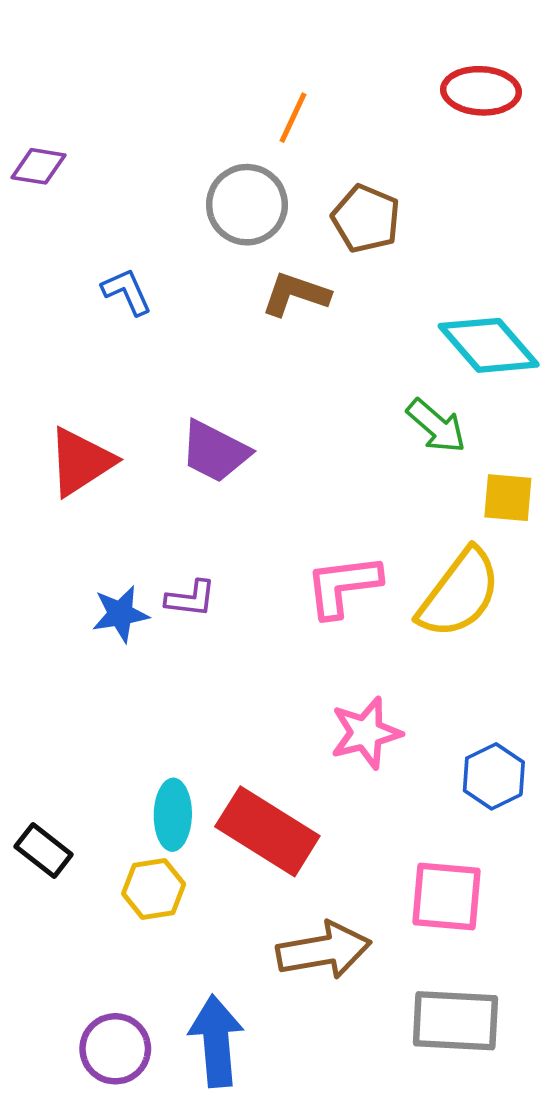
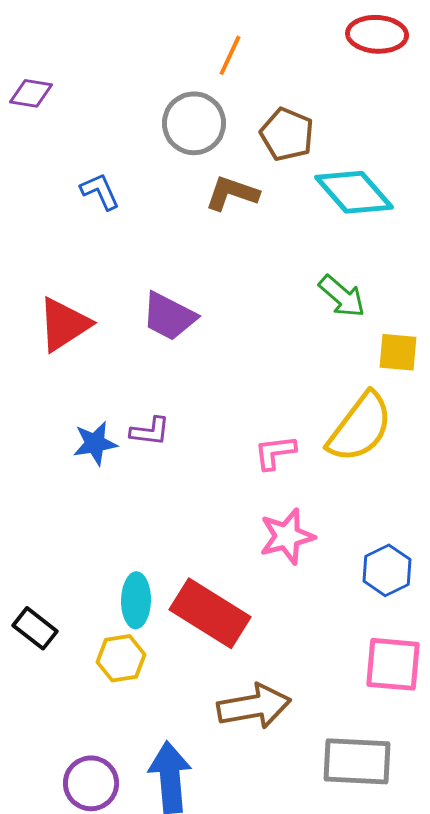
cyan diamond: (489, 345) -> (354, 192), moved
pink L-shape: (343, 586) -> (275, 452), moved, size x0.7
pink square: (447, 897) -> (393, 664), moved

